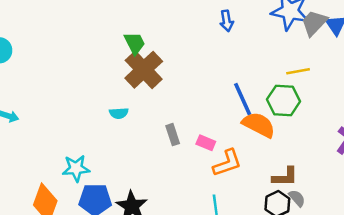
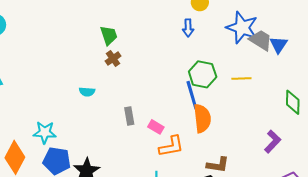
gray trapezoid: (314, 23) -> (261, 40), turned 70
brown cross: (144, 70) -> (113, 59), size x0.5
green hexagon: (283, 100) -> (203, 74), moved
orange semicircle: (259, 125) -> (202, 118), turned 48

